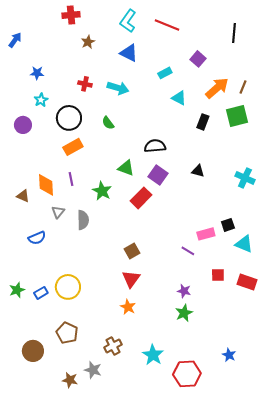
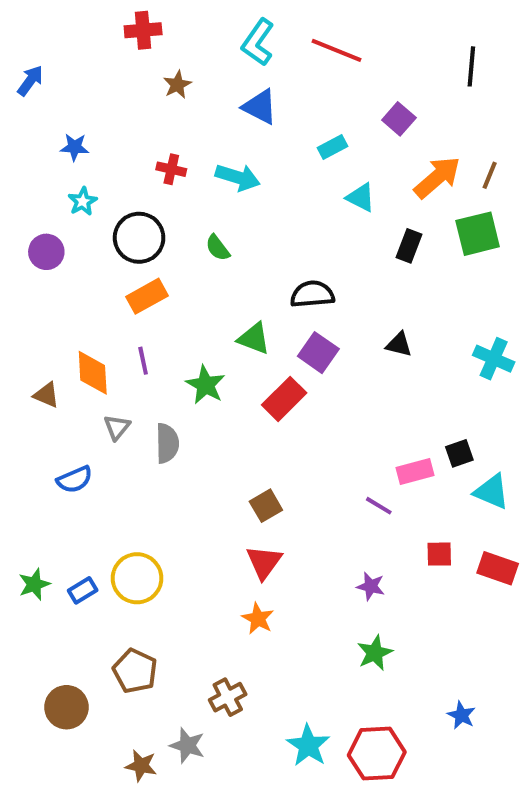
green star: (184, 313) -> (375, 653), moved
cyan star: (153, 355) -> (308, 745), moved

